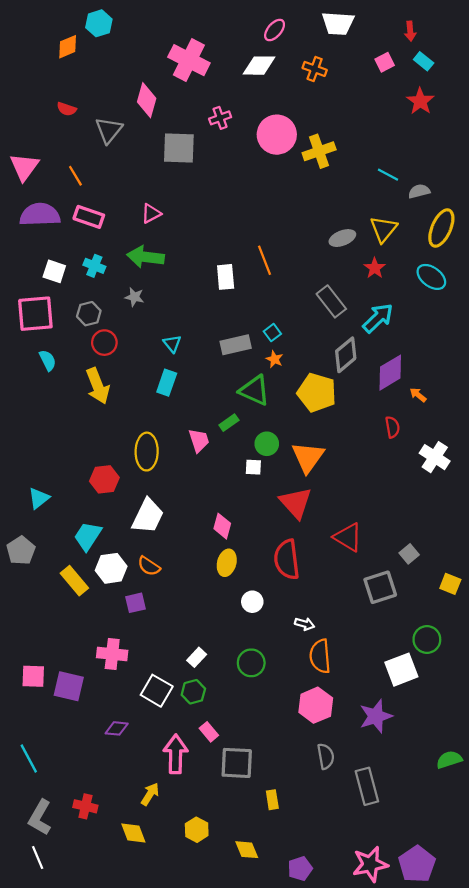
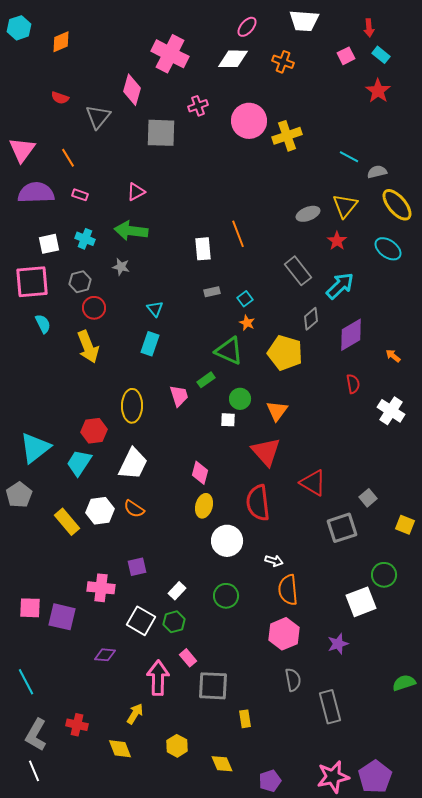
cyan hexagon: (99, 23) -> (19, 28), moved
pink rectangle: (89, 217) -> (80, 195), size x0.6
yellow ellipse: (441, 228) -> (397, 205), turned -64
white square: (54, 271) -> (49, 244), turned -30
gray rectangle: (236, 345) -> (212, 292), moved, size x0.6
gray diamond: (346, 355) -> (311, 319), size x0.7
orange arrow: (418, 395) -> (393, 356), moved
orange triangle: (308, 457) -> (277, 411), size x0.7
cyan triangle: (39, 498) -> (35, 448), size x1.6
cyan trapezoid: (88, 536) -> (79, 463), moved
white circle: (252, 602) -> (227, 541), size x1.6
purple square: (136, 603) -> (137, 567), moved
purple star: (376, 716) -> (338, 644), size x0.7

